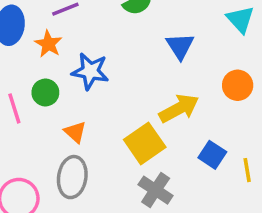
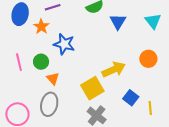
blue triangle: (180, 46) -> (118, 22), moved
green circle: (45, 92) -> (41, 62), moved

